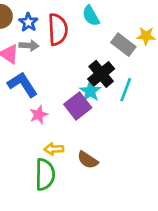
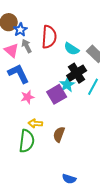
cyan semicircle: (91, 16) -> (72, 49), moved, turned -35
blue star: (28, 22) -> (20, 30), moved
gray arrow: (29, 46) -> (27, 46), turned -128
brown semicircle: (88, 160) -> (59, 134), turned 70

